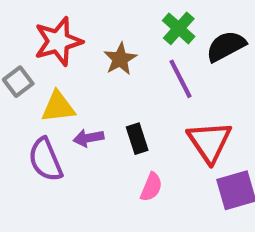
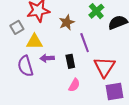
purple line: (180, 79) -> (85, 43), moved

